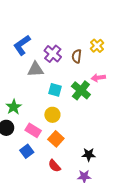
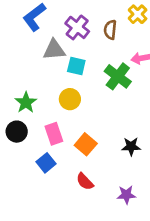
cyan square: (55, 90) -> (76, 66), moved
yellow circle: (52, 115) -> (70, 99), moved
pink rectangle: (33, 130) -> (54, 134), turned 42
black star: (89, 155) -> (131, 146), moved

